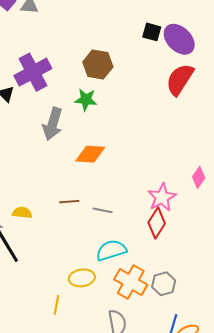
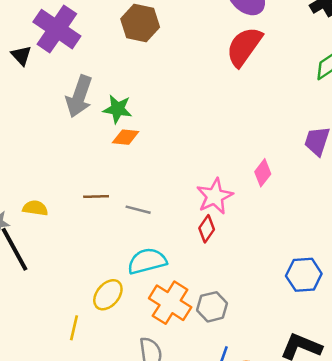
purple cross: (33, 72) -> (57, 29), turned -30
green star: (86, 100) -> (118, 109), moved
orange diamond: (90, 154) -> (126, 137), size x0.7
red diamond: (157, 223) -> (207, 229), size x0.7
yellow ellipse: (82, 278) -> (108, 295), turned -45

